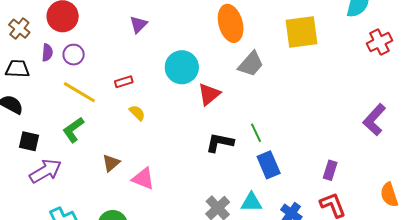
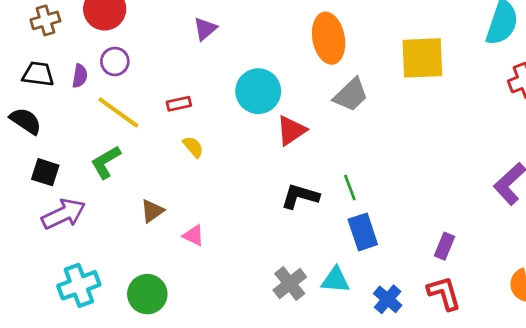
brown cross: (19, 29) -> (45, 20), turned 30
purple semicircle: (47, 53) -> (80, 76), moved
pink triangle: (143, 179) -> (194, 236), size x0.7

